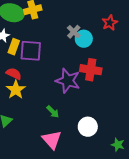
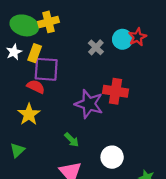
cyan circle: (84, 39) -> (122, 39), moved
yellow rectangle: (14, 47) -> (35, 53), moved
red semicircle: (14, 74) -> (36, 87), moved

